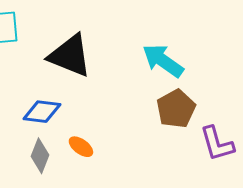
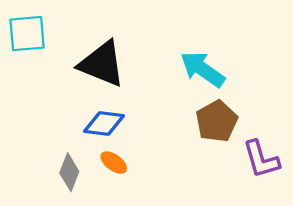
blue diamond: (42, 112) -> (104, 123), moved

